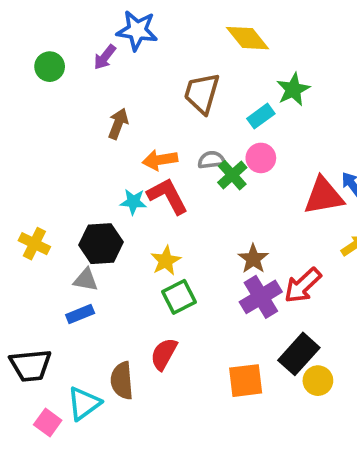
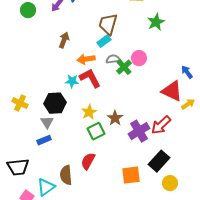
cyan rectangle: (261, 116) -> (104, 41), moved
red triangle: (324, 196) -> (172, 91), moved, turned 35
brown star: (253, 259) -> (115, 118), moved
gray triangle: (86, 280) -> (47, 122), turned 48
yellow circle: (318, 381) -> (170, 183), moved

